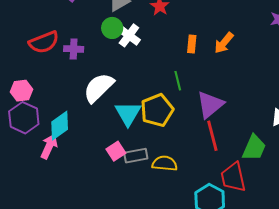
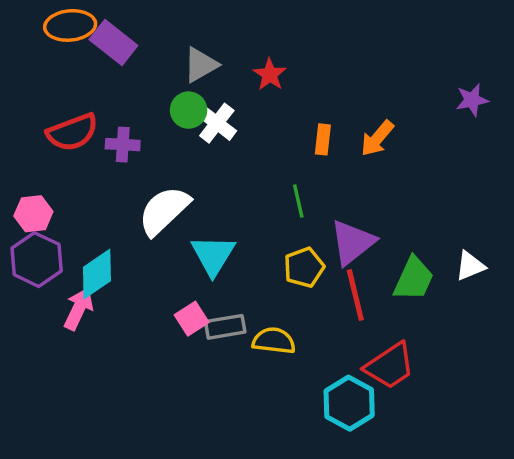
yellow pentagon: (157, 110) -> (304, 267), moved, size x0.7
green trapezoid: (254, 148) -> (414, 279), moved
red trapezoid: (233, 177) -> (390, 366), turned -112

